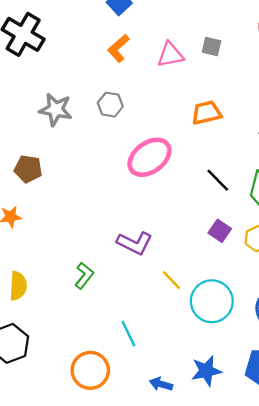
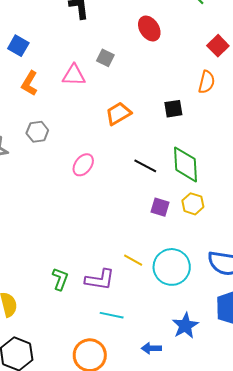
gray square: (211, 47) -> (105, 58), turned 30
pink triangle: (170, 55) -> (74, 75), turned 30
pink ellipse: (150, 157) -> (83, 165), size x0.6
purple L-shape: (135, 243) -> (100, 280), moved
cyan line: (128, 334) -> (112, 315), turned -35

